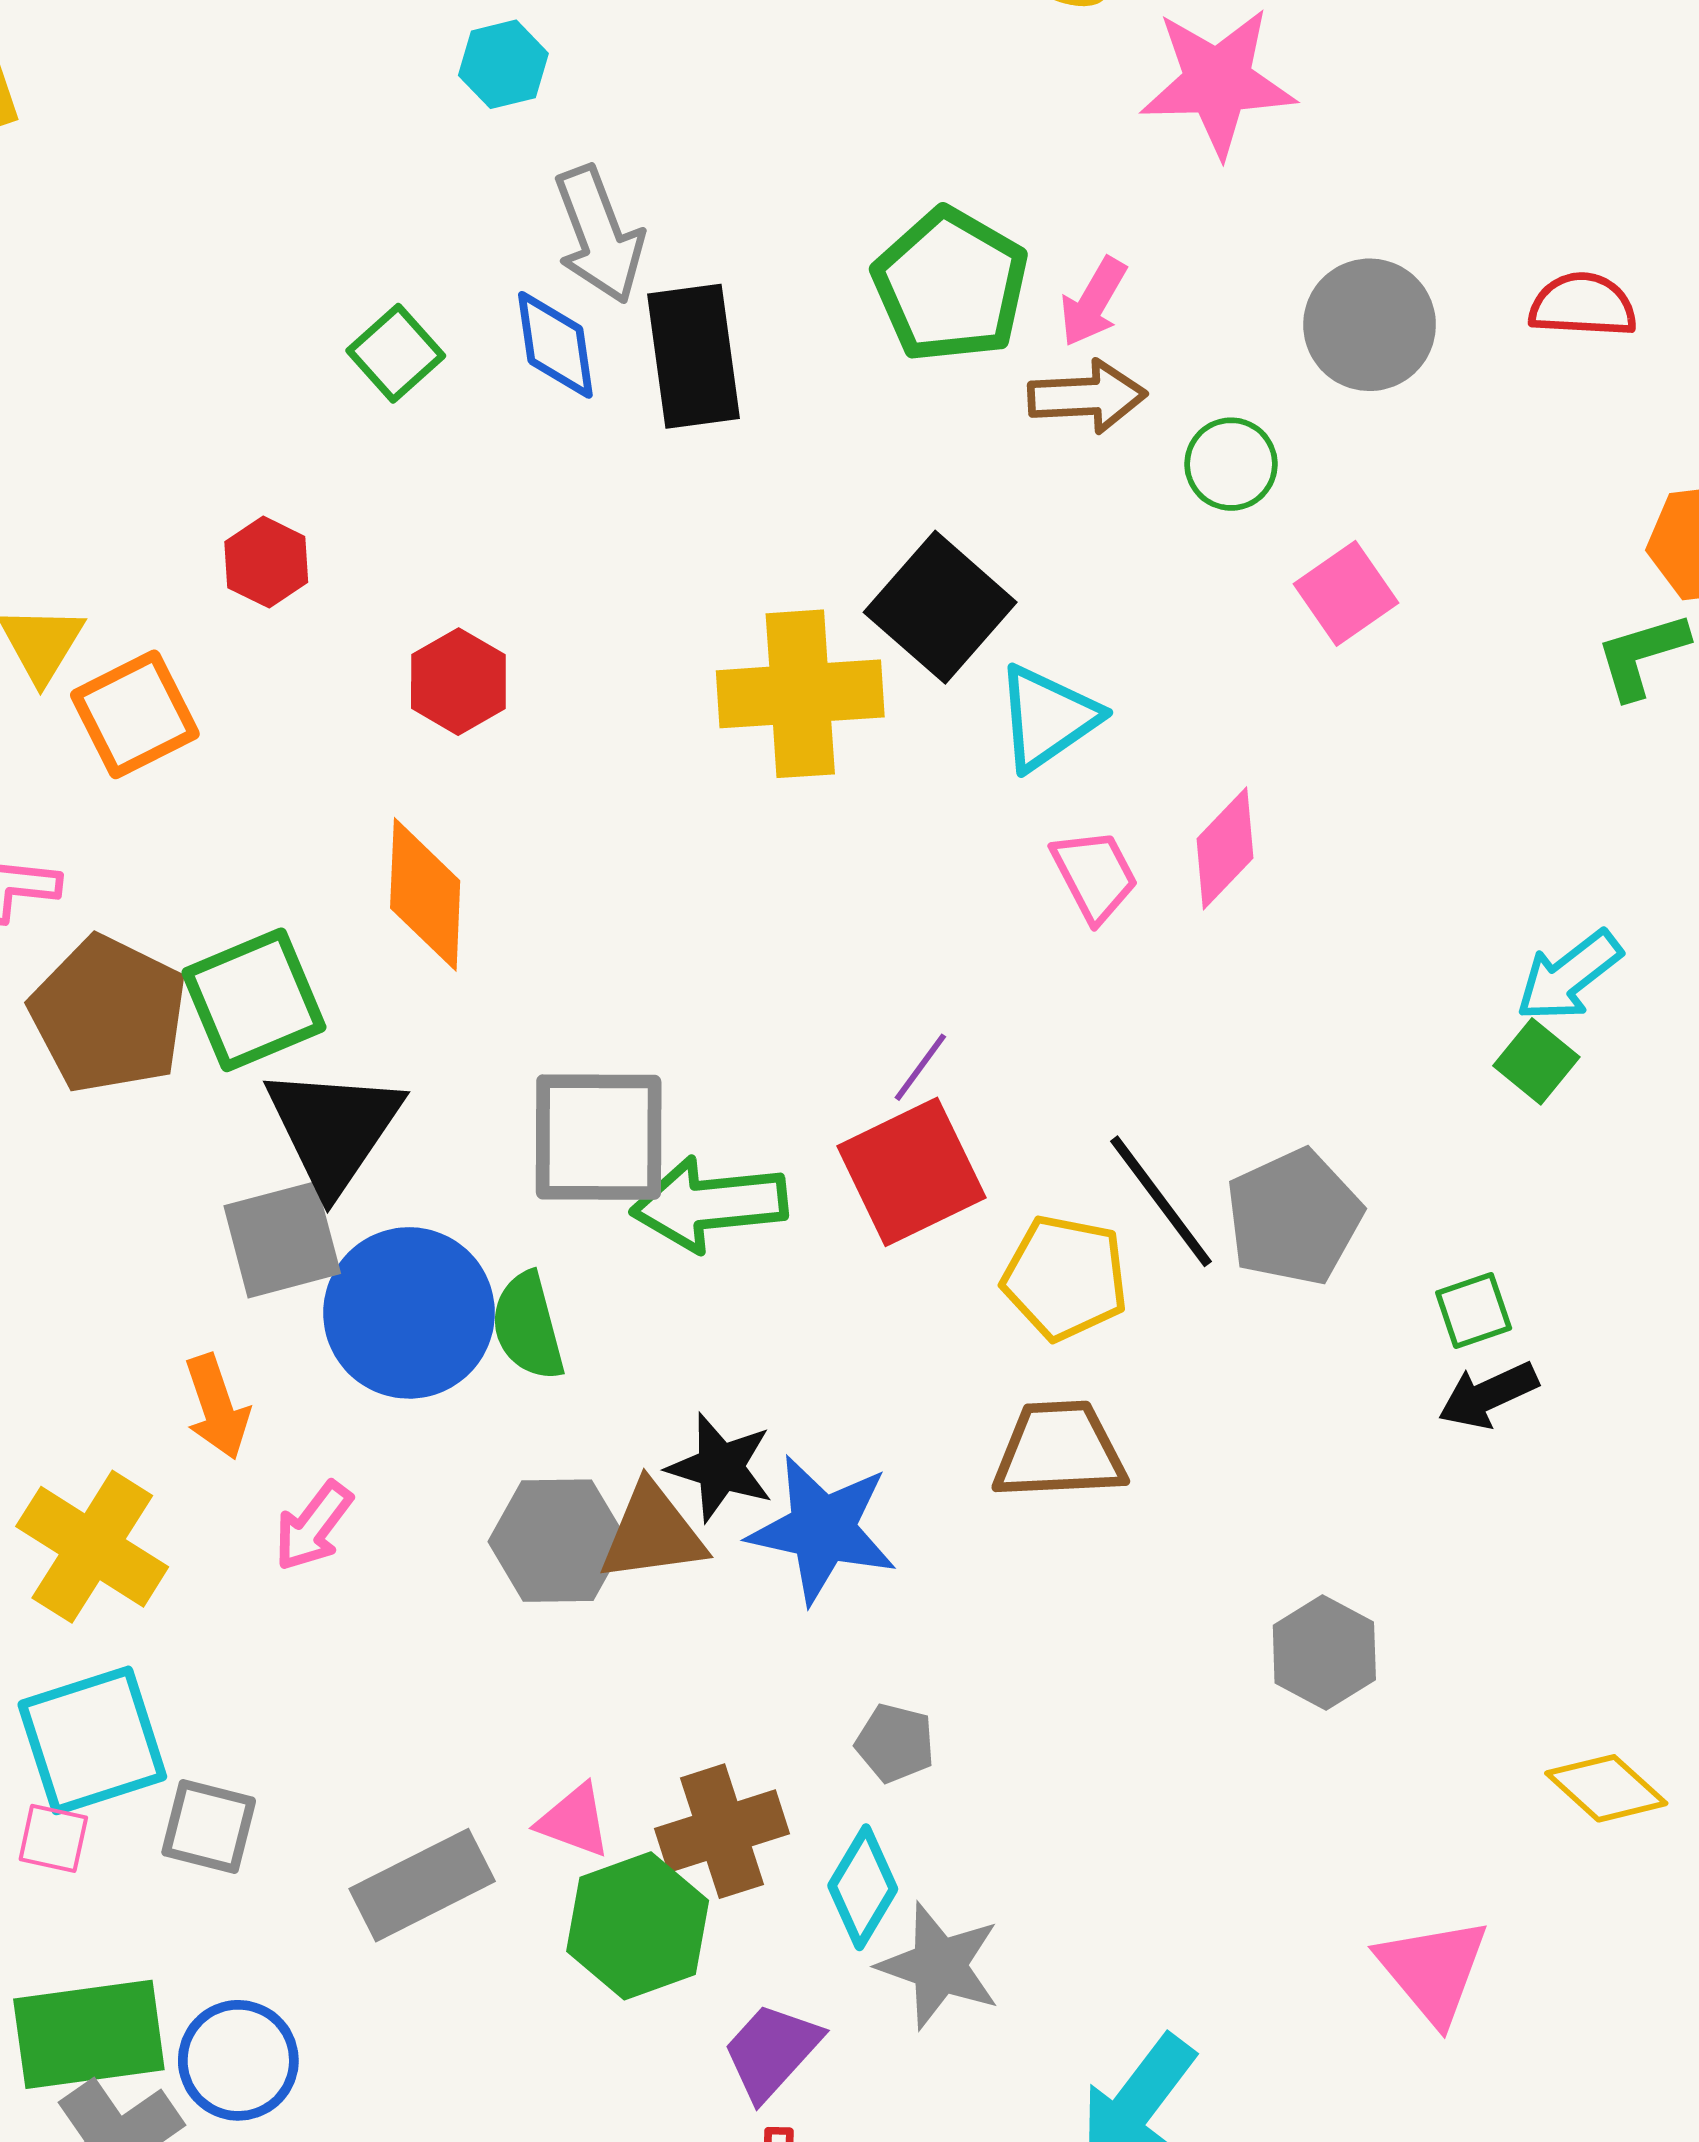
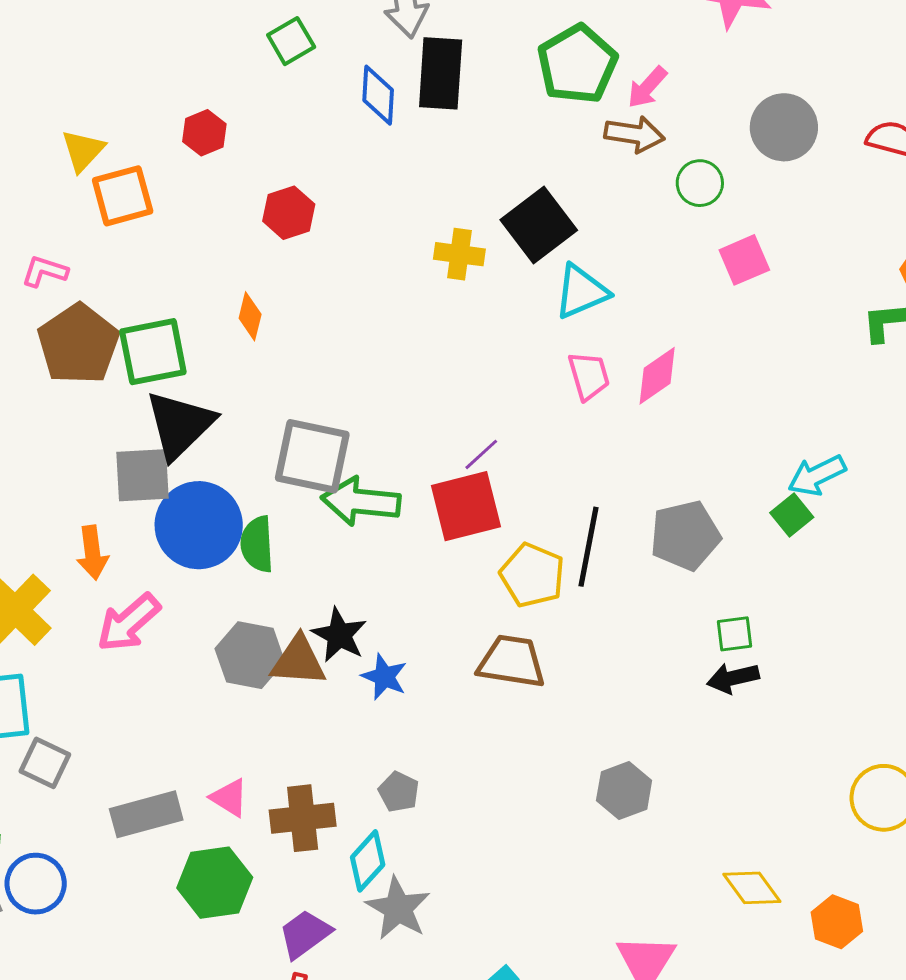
blue diamond: (555, 345) -> (378, 95), moved
yellow cross: (800, 694) -> (459, 254), size x0.6
orange diamond: (425, 894) -> (250, 316), size x0.6
black line: (1161, 1201) -> (589, 547), turned 36
gray pentagon: (1294, 1217) -> (685, 535), moved
pink arrow: (313, 1526) -> (128, 623), size x1.4
blue star: (822, 1529) -> (384, 677), size x0.6
green hexagon: (638, 1926) -> (215, 883), moved

